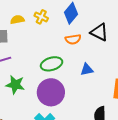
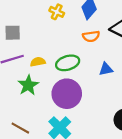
yellow semicircle: (17, 20) -> (38, 62), moved
green star: (15, 85) -> (28, 85), turned 30

